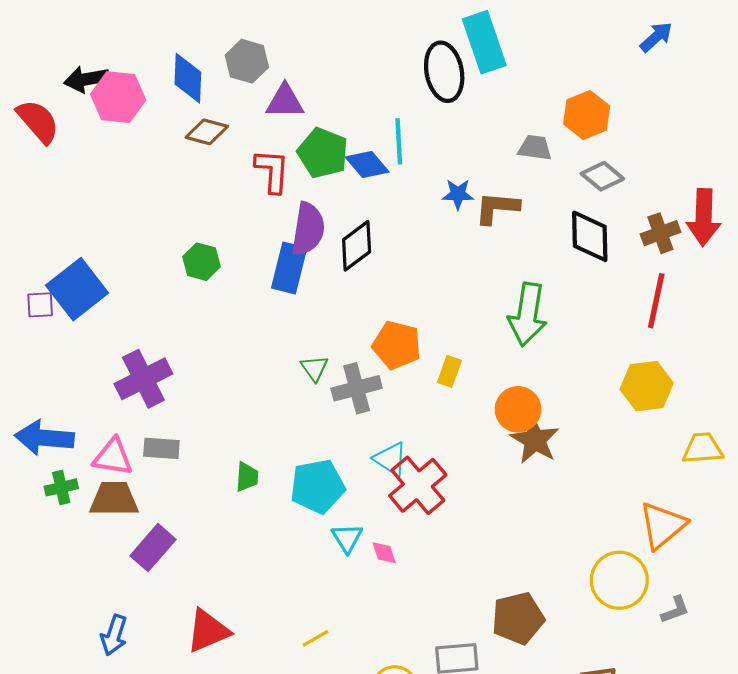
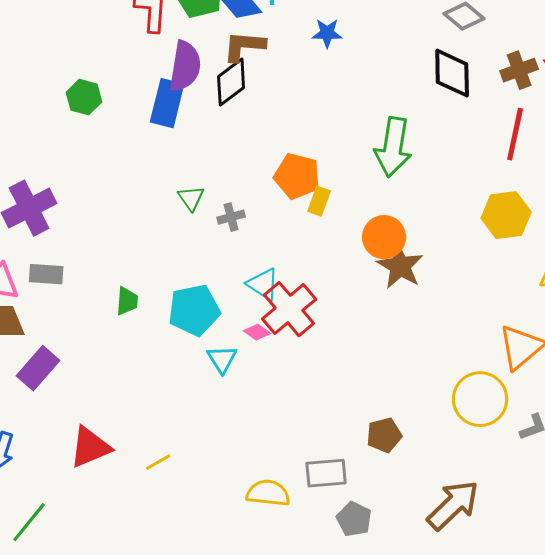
brown L-shape: (497, 208) -> (244, 46), moved
orange pentagon: (397, 345) -> (297, 176), moved
gray cross: (357, 388) -> (231, 217), size x0.6
pink diamond: (384, 553) -> (257, 332), moved, turned -36
brown pentagon: (518, 618) -> (384, 435), size x0.7
yellow line: (315, 638) -> (158, 462), moved

